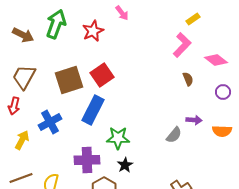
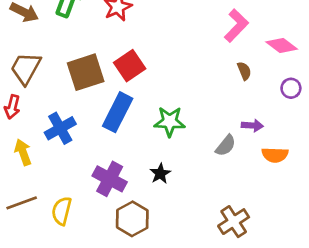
orange semicircle: (222, 131) -> (275, 155), moved
green star: (118, 138) -> (170, 122), moved
yellow arrow: (22, 140) -> (23, 152), turned -48
purple cross: (87, 160) -> (110, 179), turned 30
black star: (125, 165) -> (160, 174), moved

